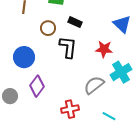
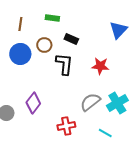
blue triangle: (122, 24) -> (118, 30), moved, turned 30
blue circle: (24, 57) -> (20, 54), moved
cyan cross: (121, 72) -> (117, 103), moved

